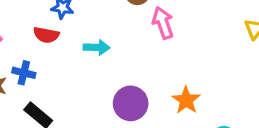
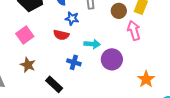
blue cross: (24, 73) -> (74, 62), moved
purple circle: (131, 103) -> (112, 59), moved

